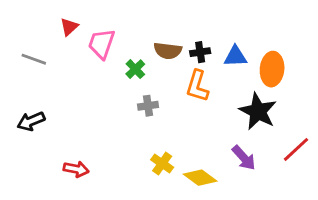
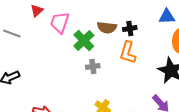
blue triangle: (235, 56) -> (167, 17), moved
green cross: (135, 69) -> (84, 41), size x1.5

